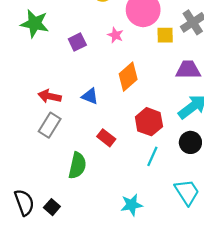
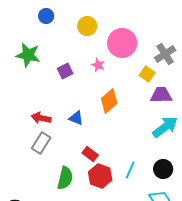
yellow square: (165, 35) -> (147, 74), moved, turned 35
red hexagon: (149, 122) -> (100, 176), moved
black circle: (190, 142) -> (163, 169), moved

